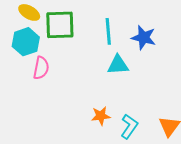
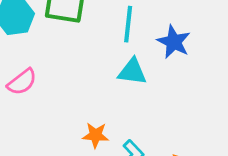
pink semicircle: (41, 68) -> (22, 82), moved, turned 30

